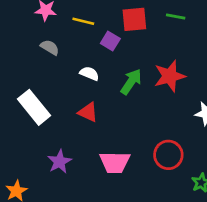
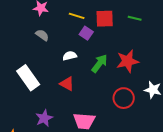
yellow line: (83, 21) -> (77, 16), moved
white semicircle: (89, 74) -> (70, 56), turned -40
red circle: (168, 155) -> (124, 98), moved

